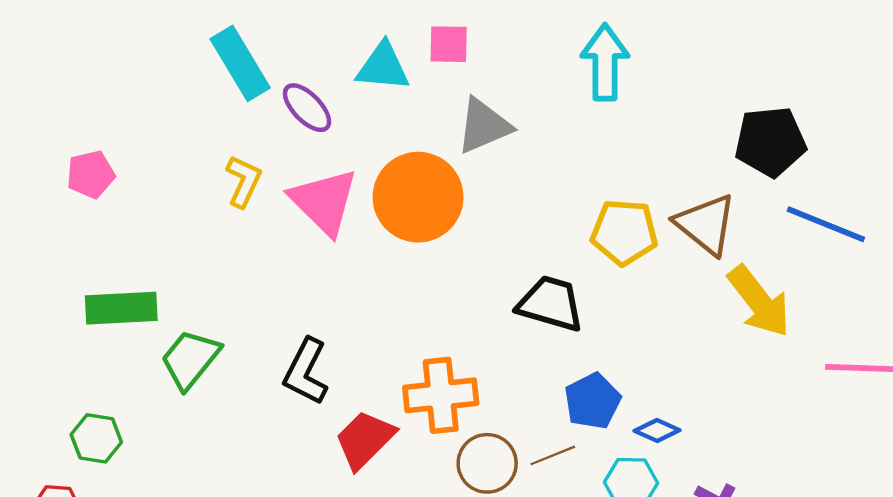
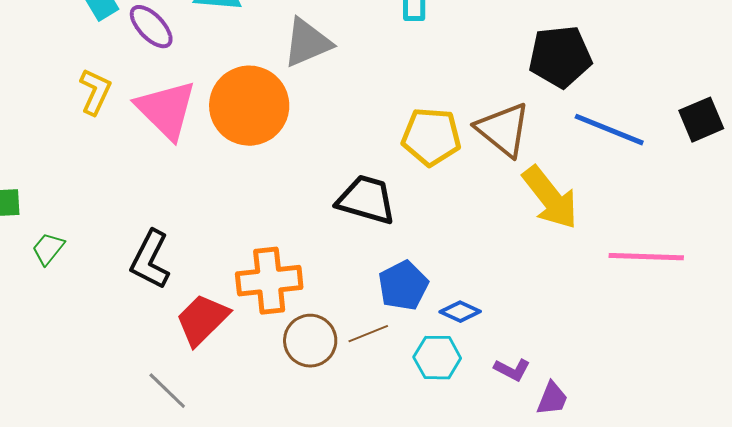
green trapezoid: (190, 359) -> (48, 249), size x0.6

